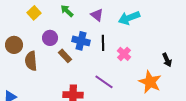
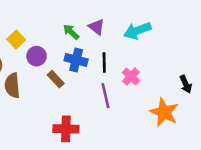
green arrow: (67, 11) -> (71, 32), moved
yellow square: (34, 13) -> (16, 40), moved
purple line: (104, 82) -> (105, 96), moved, turned 42

